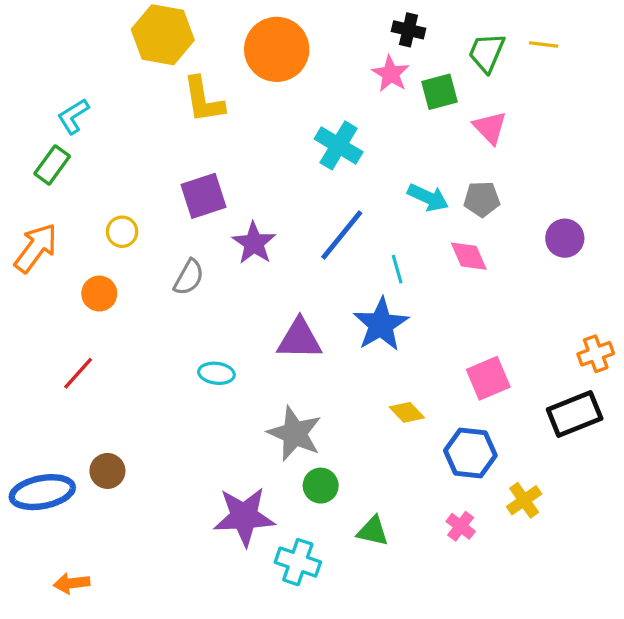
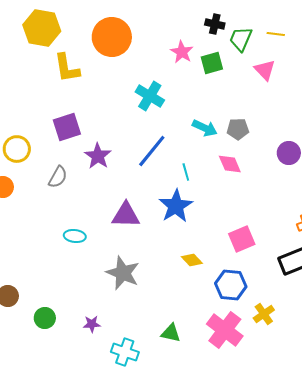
black cross: (409, 30) -> (215, 24), moved
pink triangle: (490, 128) -> (265, 70), moved
yellow circle: (122, 232) -> (17, 149), size x1.4
green circle: (321, 486) -> (45, 318), moved
purple star: (244, 517) -> (92, 324), size x0.5
pink cross: (461, 526) -> (225, 330), size x2.0

